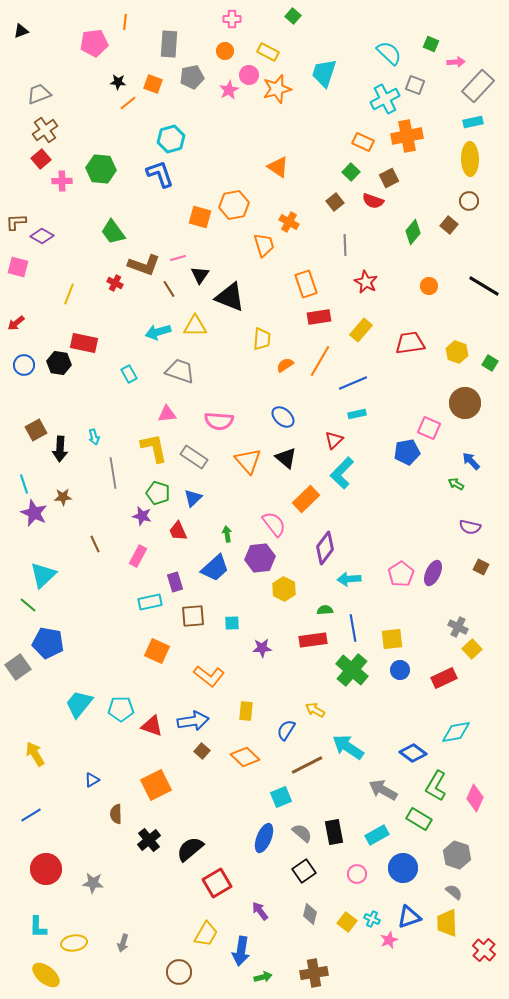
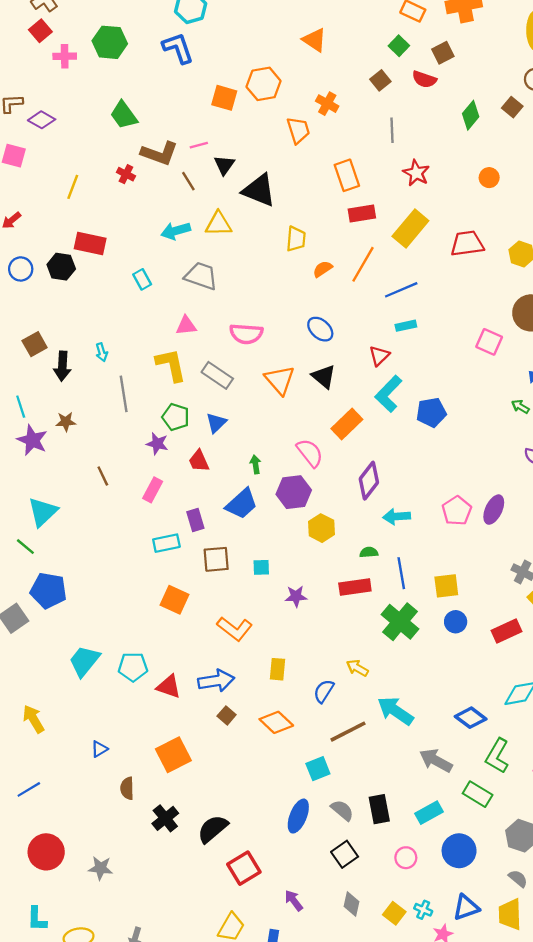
yellow rectangle: (361, 330) -> (410, 228), size x1.4
blue pentagon: (407, 452) -> (431, 412), moved

